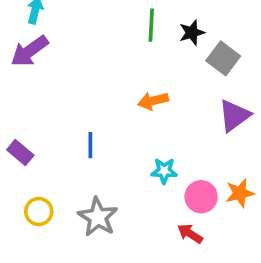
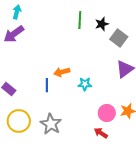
orange arrow: (153, 101) -> (62, 72), moved
cyan star: (164, 171) -> (85, 84), moved
yellow circle: (39, 212) -> (19, 121), size x1.5

